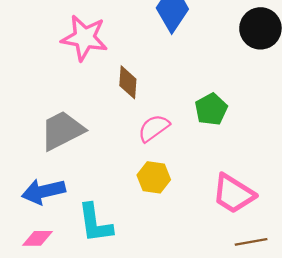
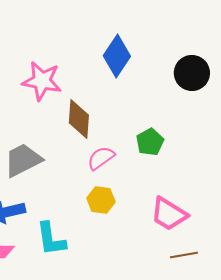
brown diamond: (128, 82) -> (79, 119), size x1.4

